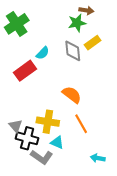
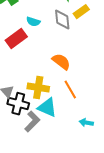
cyan semicircle: (43, 53) -> (33, 22), turned 64
cyan triangle: (57, 142) -> (47, 108), size x1.5
gray L-shape: (42, 157) -> (32, 122), turned -80

